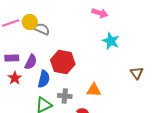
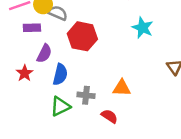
purple rectangle: (12, 58) -> (32, 28), moved
red hexagon: (63, 62) -> (82, 36), moved

